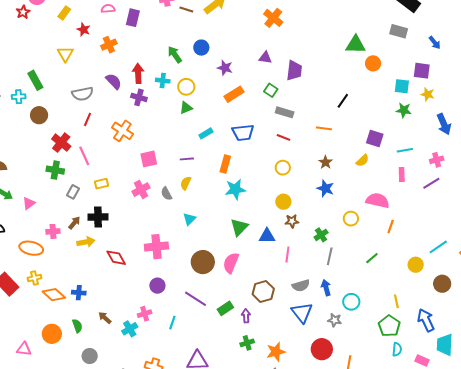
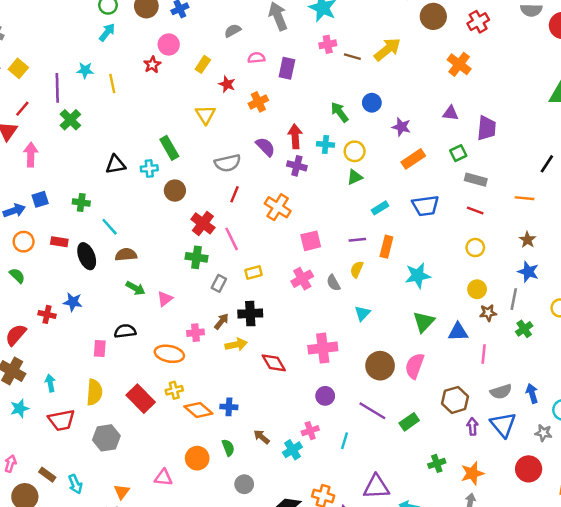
green square: (271, 90) -> (458, 153), turned 32
orange rectangle: (225, 164) -> (386, 247), moved
gray line: (330, 256) -> (514, 299), moved
purple arrow: (246, 316) -> (472, 427), moved

